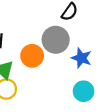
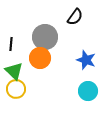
gray circle: (56, 40) -> (45, 37), moved

